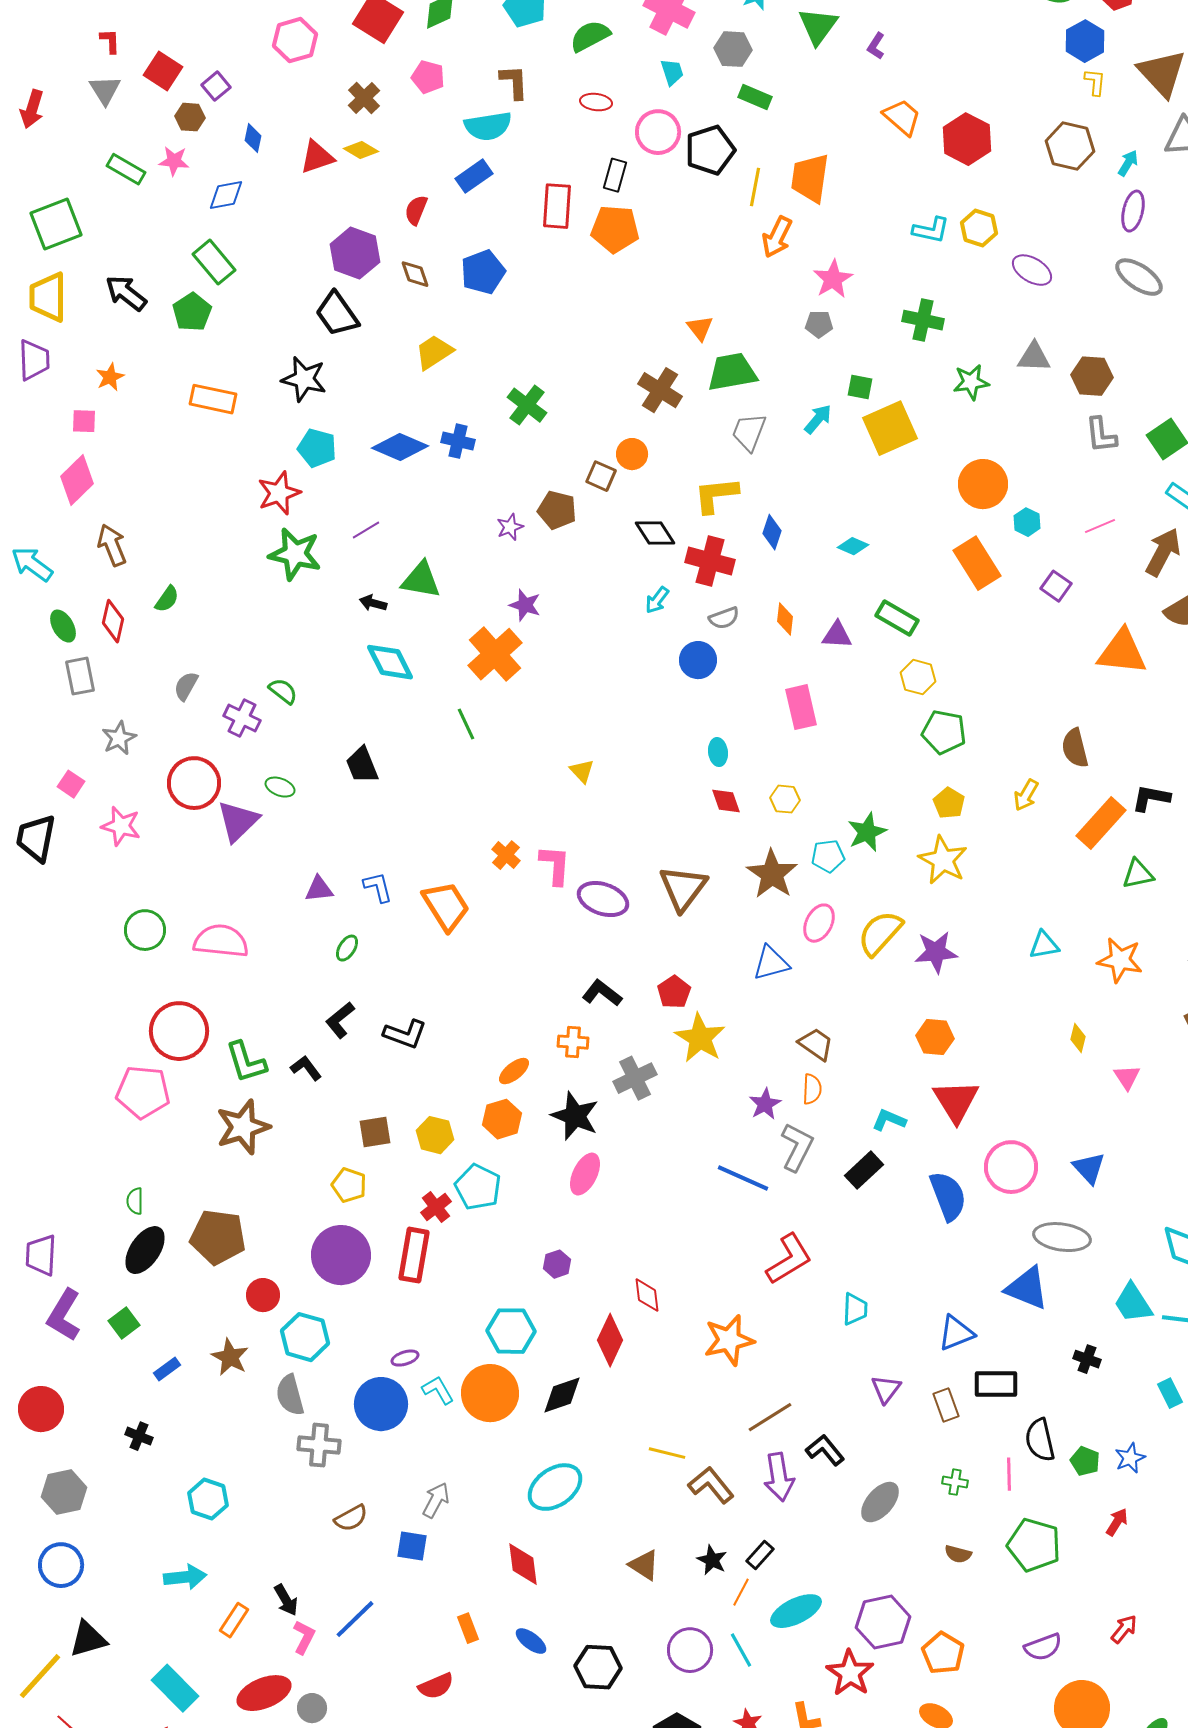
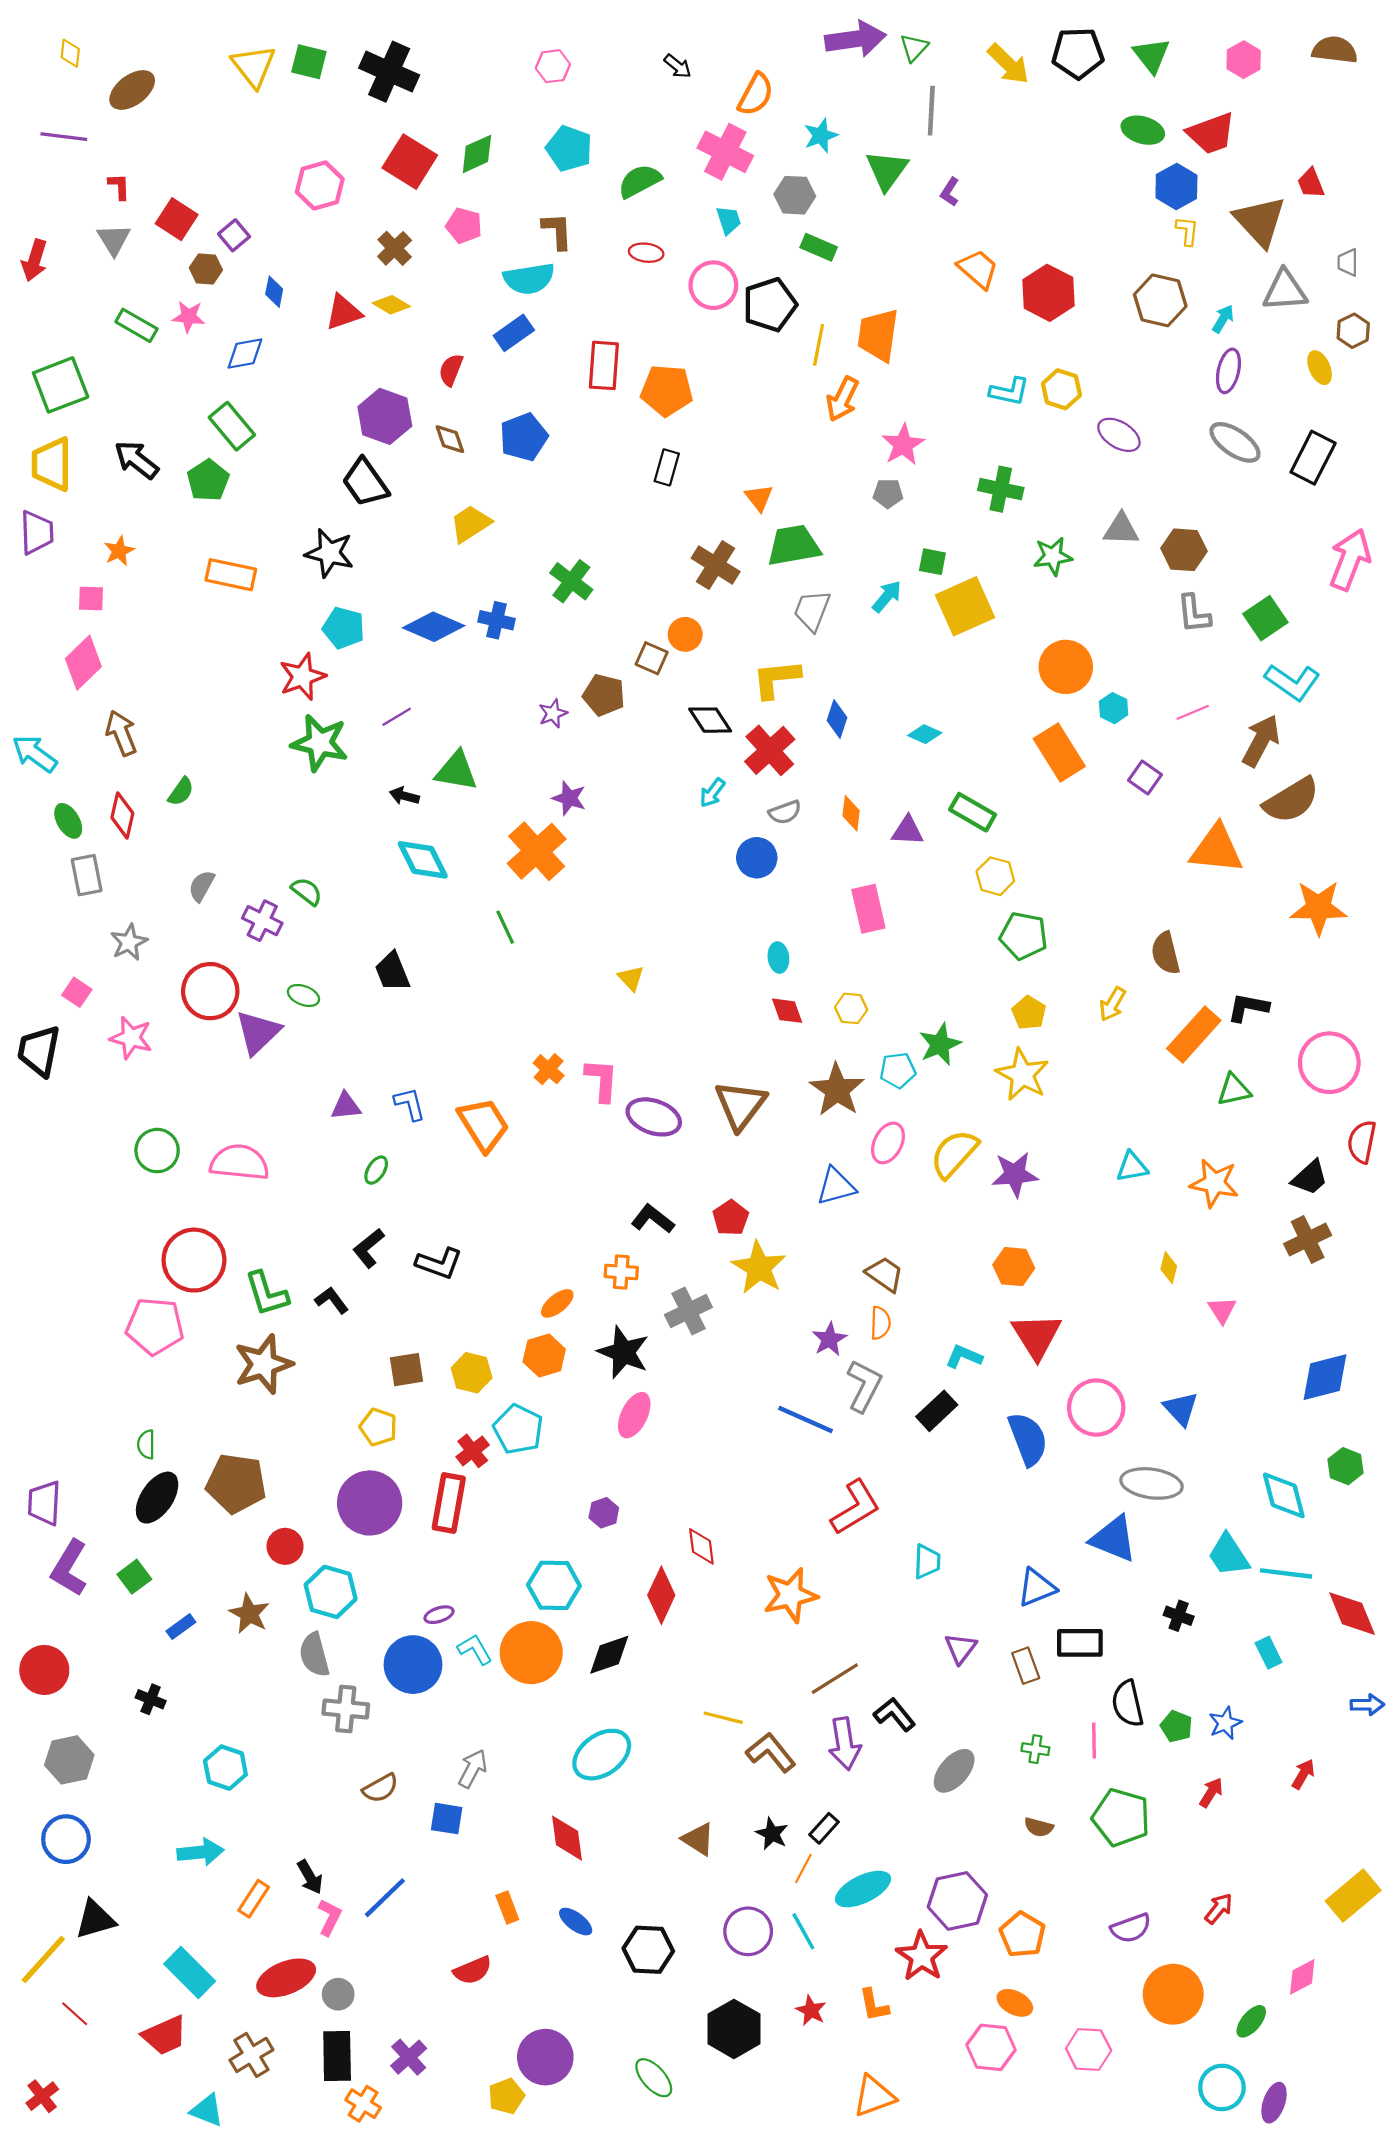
black rectangle: (615, 175) -> (667, 467), moved
red cross: (710, 561) -> (770, 750), turned 33

